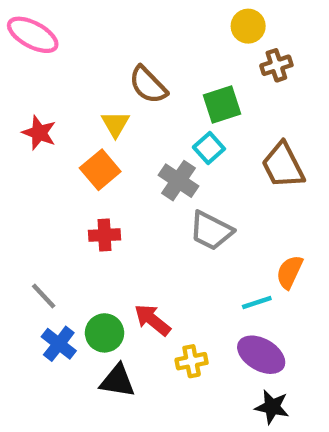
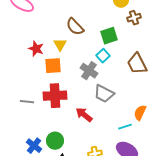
red star: (39, 133) -> (36, 49), moved
orange square: (100, 170) -> (53, 66), turned 36
red cross: (105, 235) -> (55, 96), size x1.6
gray line: (44, 296) -> (27, 102), moved, turned -40
red arrow: (152, 320) -> (84, 115), moved

